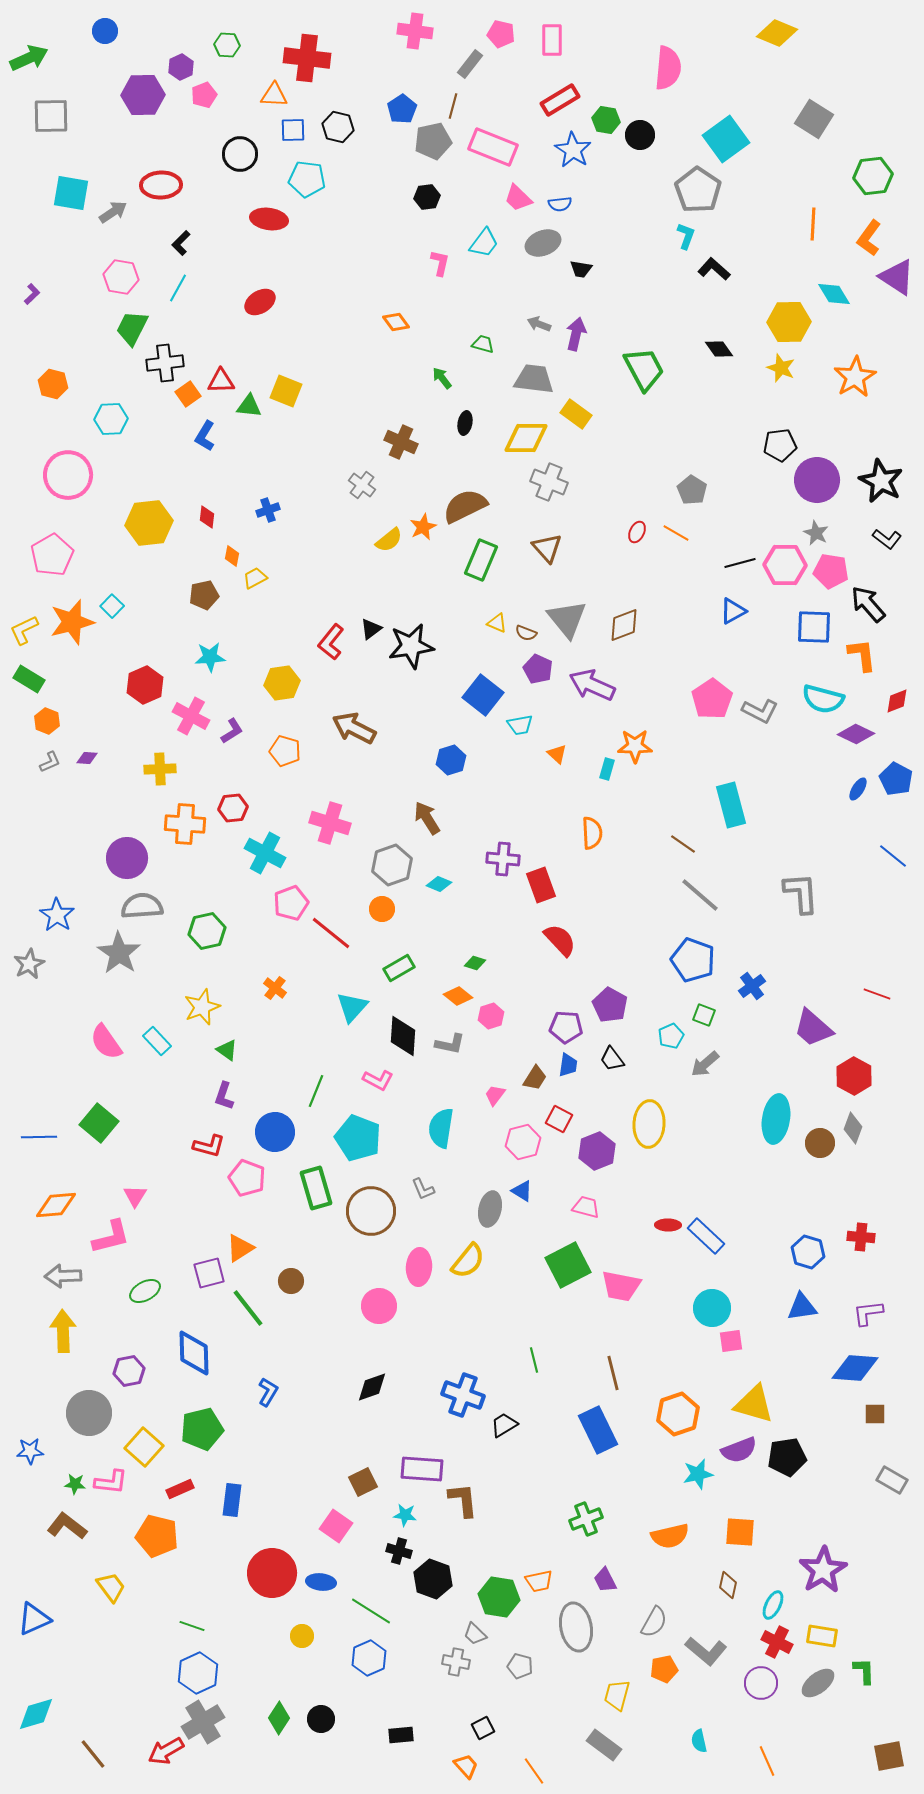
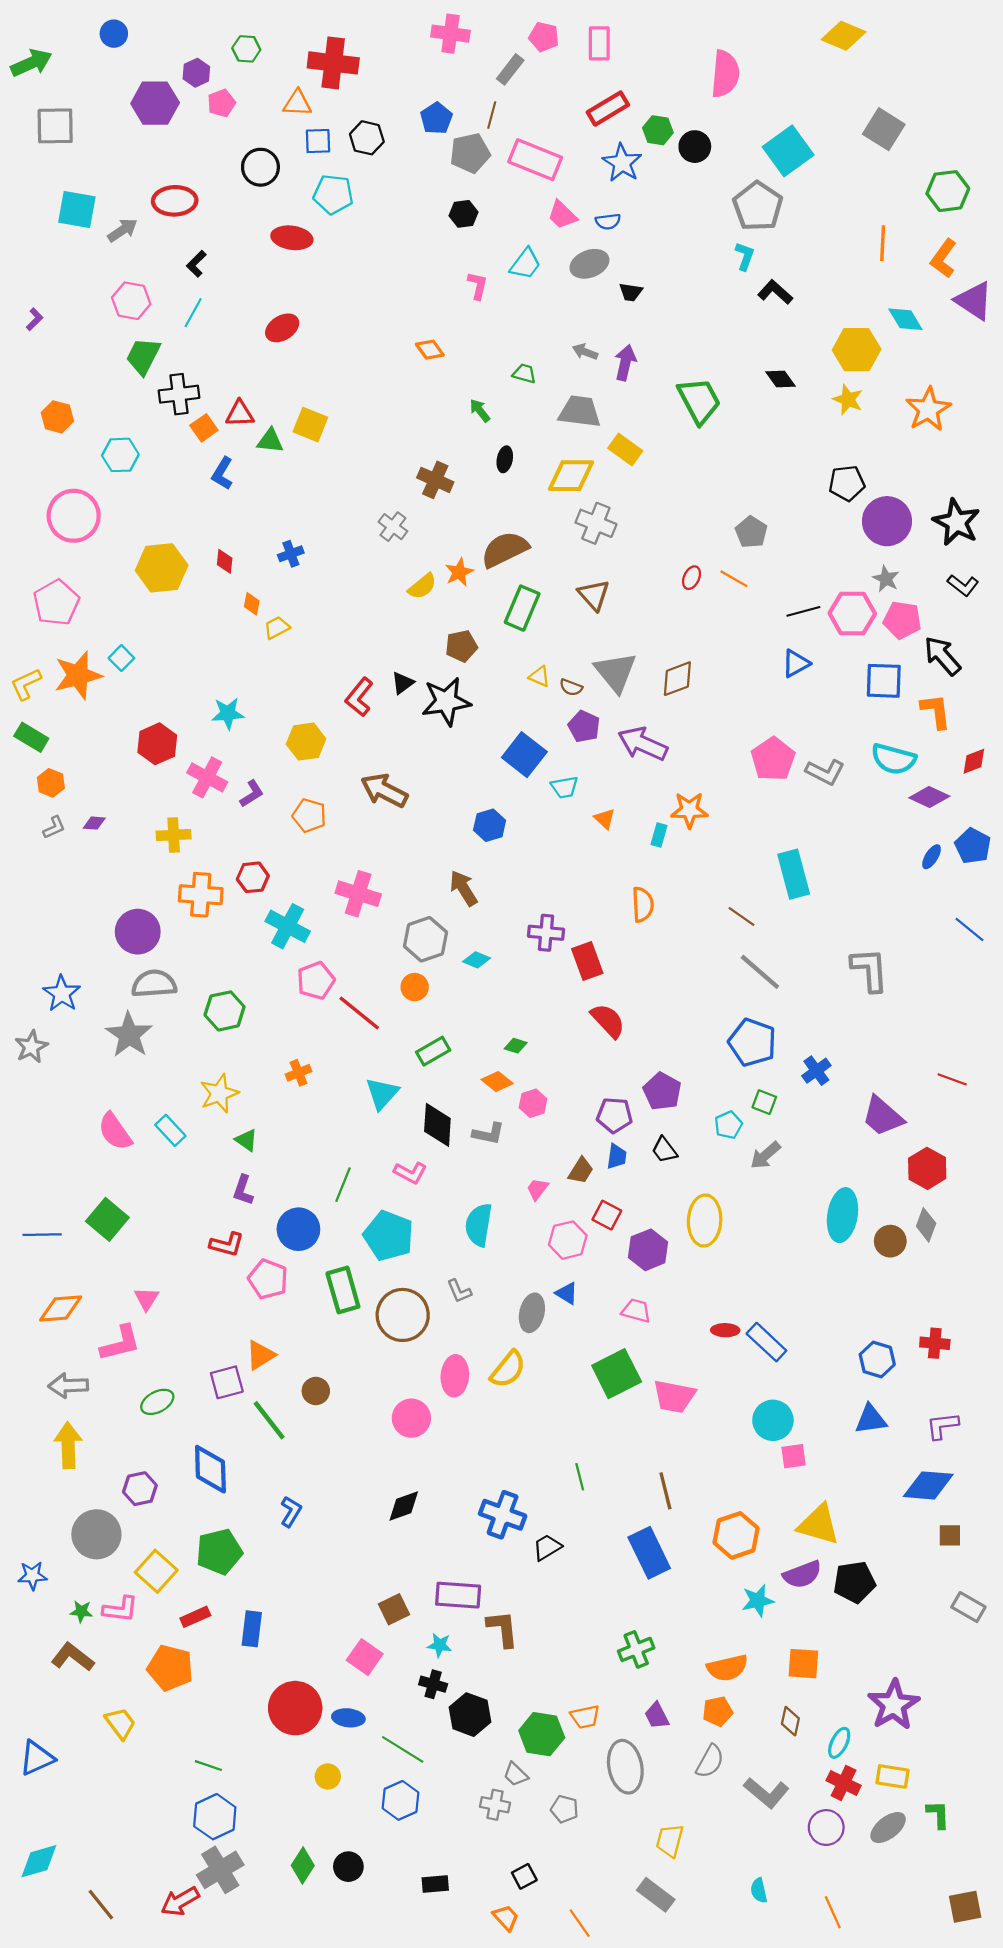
brown pentagon: (204, 595) -> (461, 646), moved
orange cross: (275, 988) -> (298, 1073), turned 30
orange pentagon: (664, 1669) -> (718, 1711), moved

